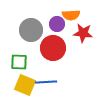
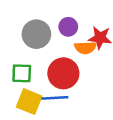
orange semicircle: (71, 15) -> (85, 48), moved
red circle: (53, 48) -> (63, 73), moved

